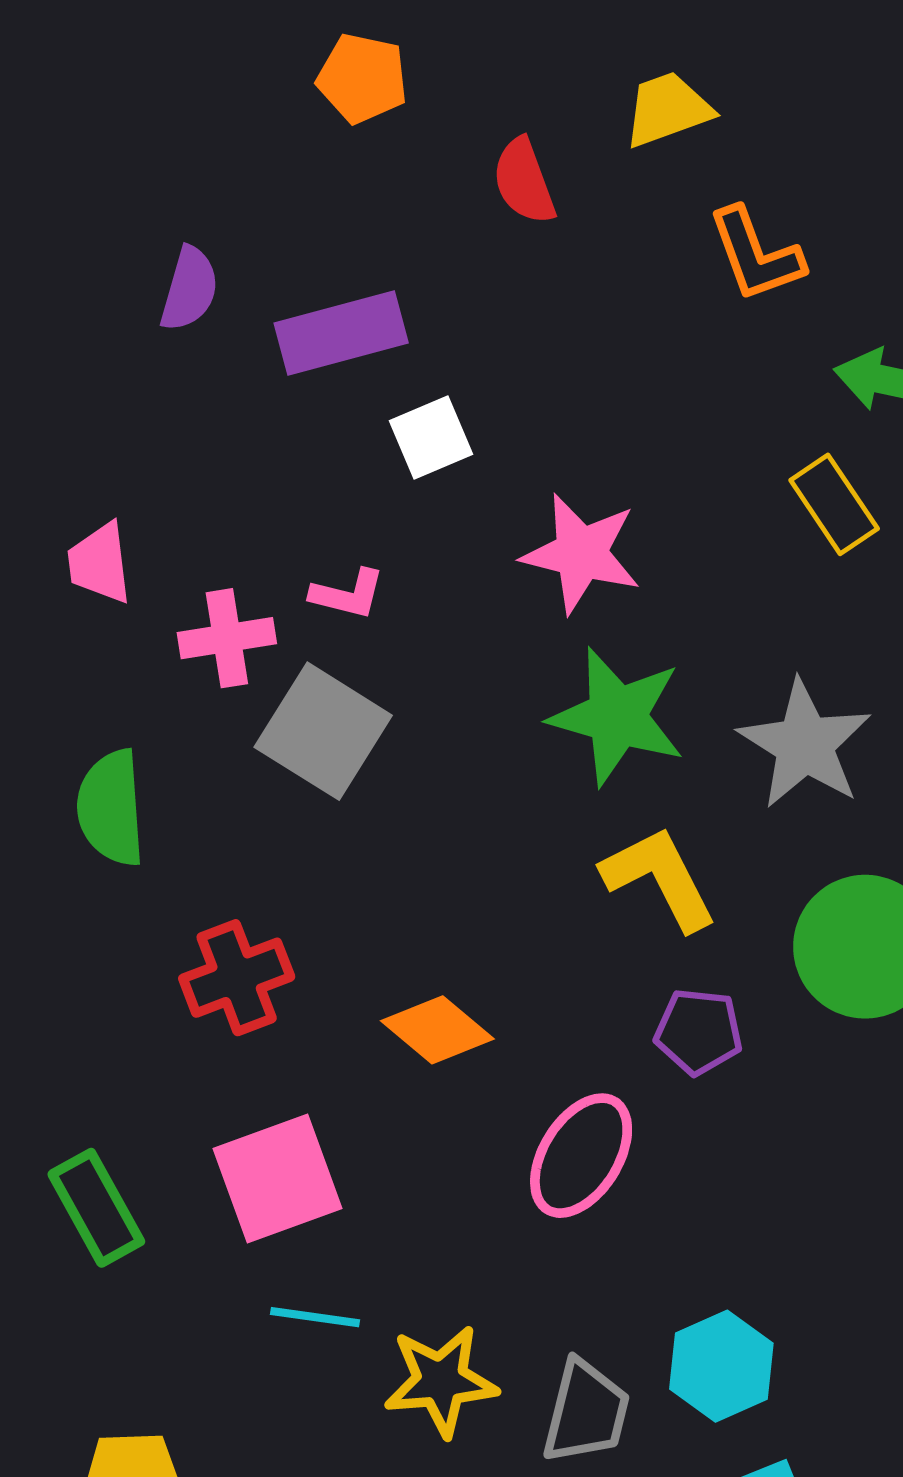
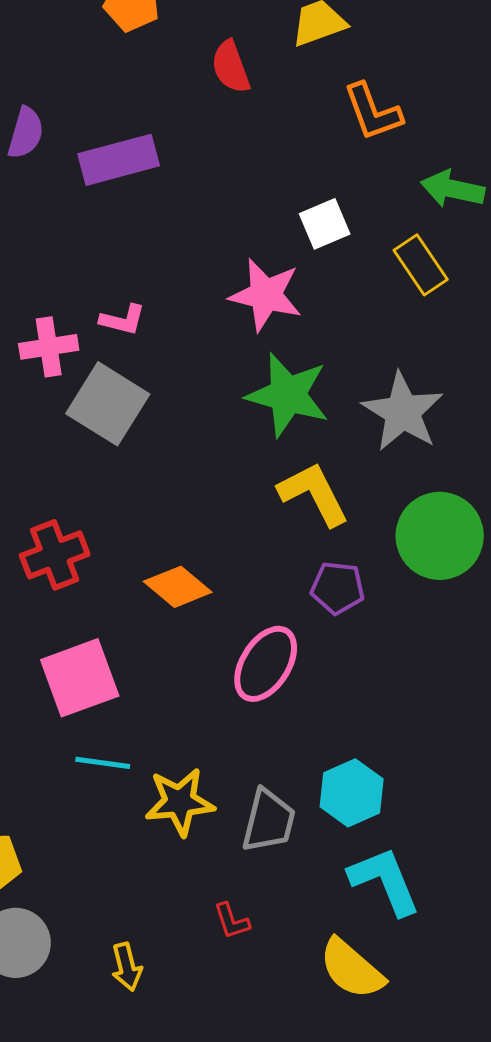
white square: (431, 437) -> (325, 224), moved

